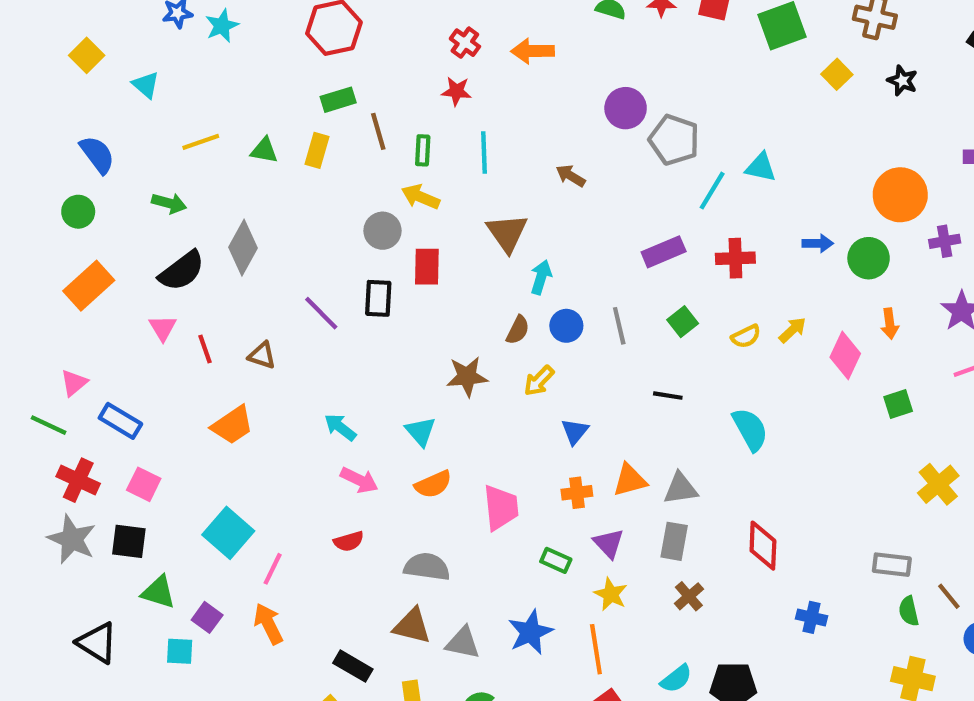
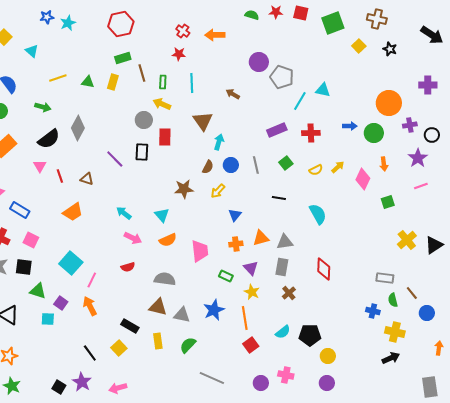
blue cross: (811, 617) -> (373, 311), moved

